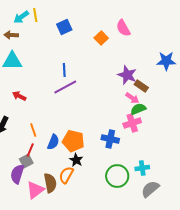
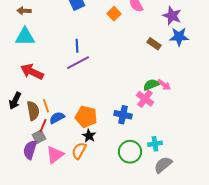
purple star: (127, 75) -> (172, 16), moved
brown rectangle: (141, 86) -> (154, 44), moved
red arrow: (19, 96) -> (32, 72), size x1.6
pink arrow: (132, 98) -> (164, 85), moved
pink cross: (132, 123) -> (145, 99), turned -36
blue semicircle: (53, 142) -> (57, 118), moved, turned -140
brown semicircle: (50, 183) -> (33, 111), moved
pink triangle: (35, 190) -> (55, 155), moved

